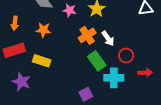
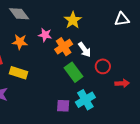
pink star: (70, 10) -> (45, 35), moved
cyan cross: (114, 78) -> (85, 100), moved, turned -30
purple square: (86, 94) -> (63, 106), turned 32

